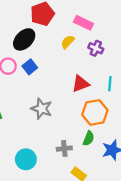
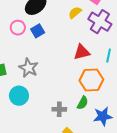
purple cross: (96, 48) -> (100, 22), size x1.6
gray star: (42, 109) -> (29, 68), moved
cyan circle: (26, 159) -> (19, 96), moved

